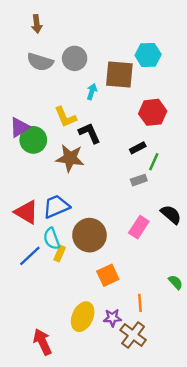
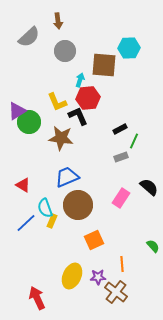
brown arrow: (37, 24) -> (58, 21), moved
gray semicircle: (40, 62) -> (29, 37), moved, turned -60
red hexagon: (153, 112) -> (88, 98), moved
blue trapezoid: (56, 206) -> (67, 177), moved
red triangle: (26, 212) -> (23, 185), size x0.7

